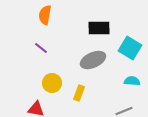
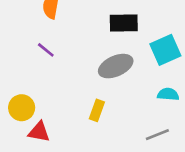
cyan square: (130, 48) -> (165, 50), turned 35
yellow circle: (52, 83) -> (22, 108), moved

